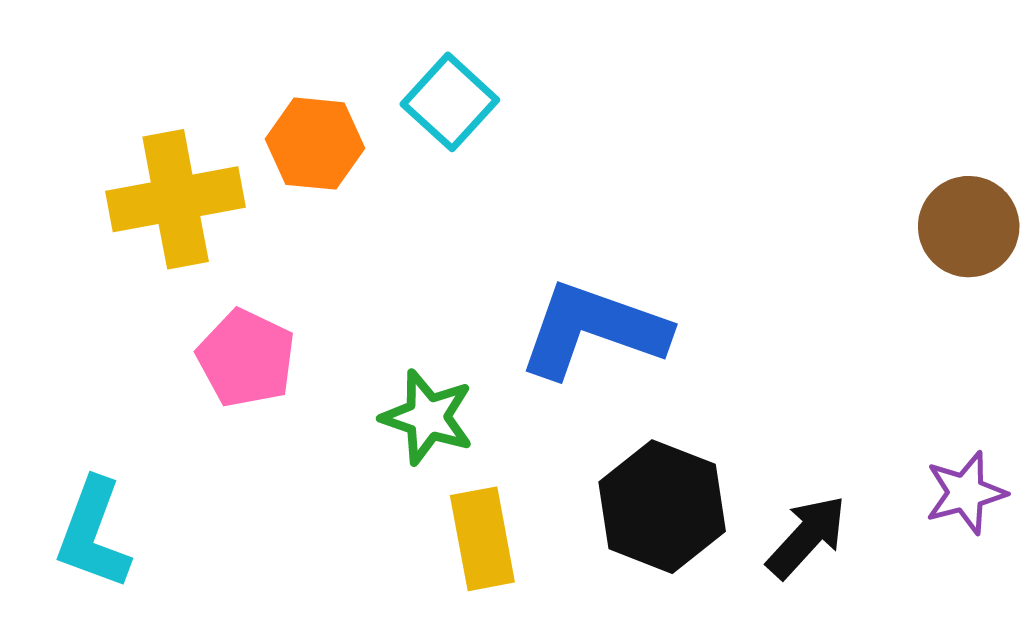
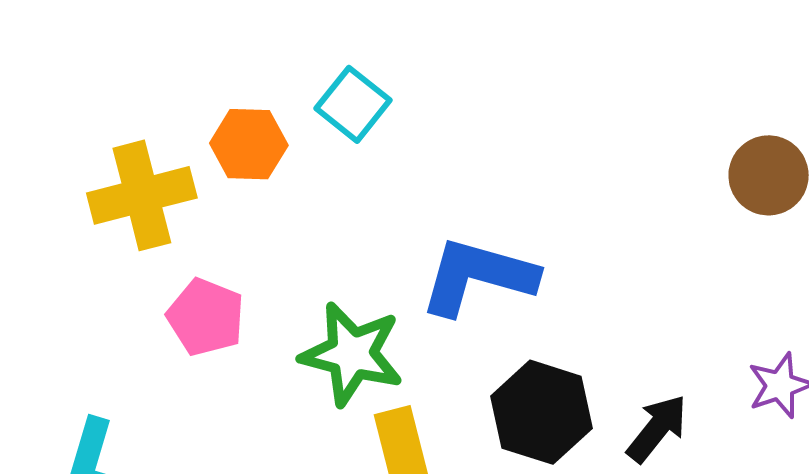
green star: (427, 417) -> (352, 354), size x1.4

